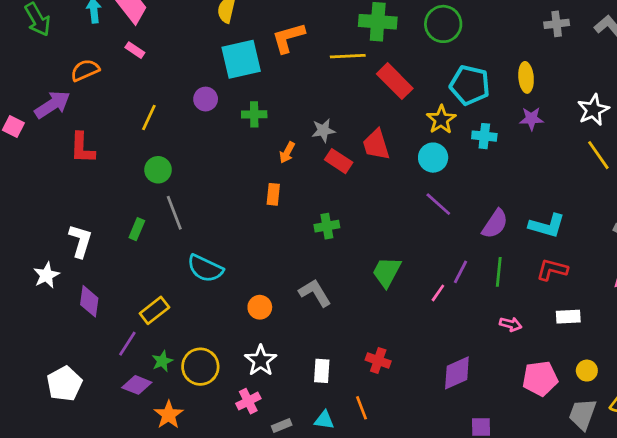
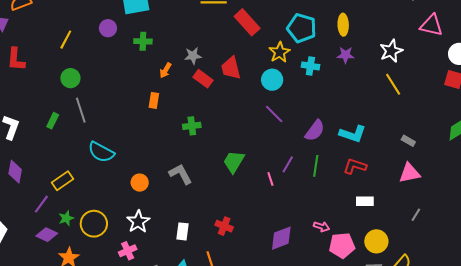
pink line: (438, 293) -> (270, 179), turned -56
pink arrow: (511, 324) -> (321, 227), moved
yellow circle: (587, 371) -> (376, 241), size x1.5

